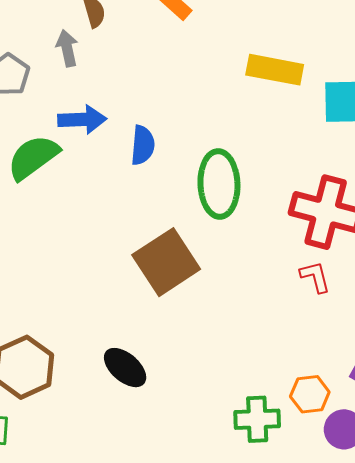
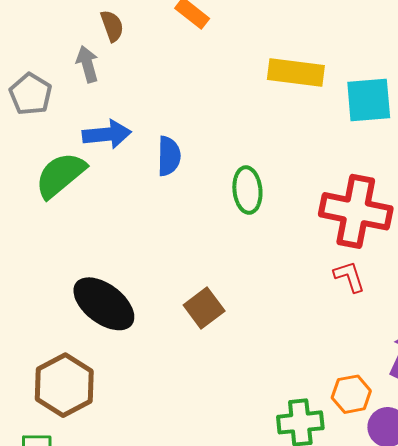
green ellipse: (219, 184) -> (247, 190), size x0.7
brown square: (166, 262) -> (204, 308), moved, size x0.6
black ellipse: (125, 368) -> (104, 304), moved, size x1.4

